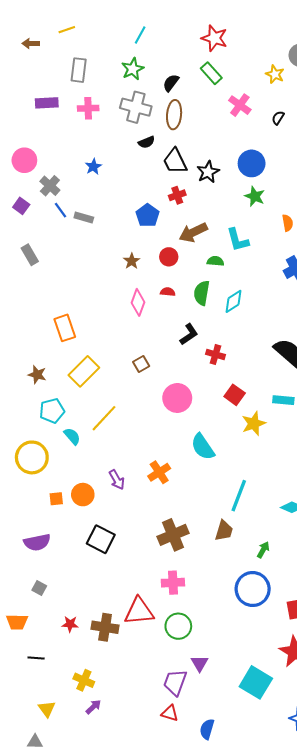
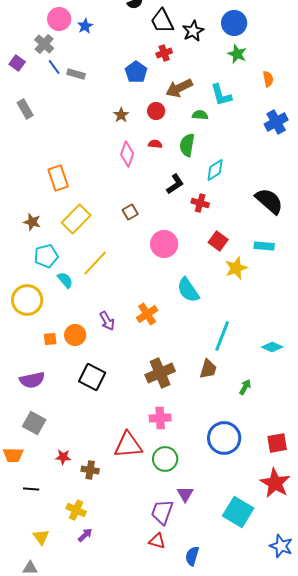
pink circle: (24, 160) -> (59, 19), moved
cyan diamond: (233, 301) -> (215, 170), moved
gray square: (39, 588) -> (34, 423), size x1.6
blue circle: (253, 589) -> (224, 438), moved
brown cross: (105, 627) -> (90, 470), moved, size x0.7

